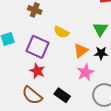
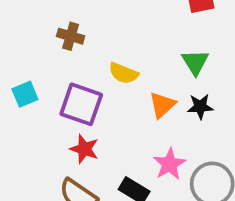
pink star: (85, 72) -> (170, 164), moved

